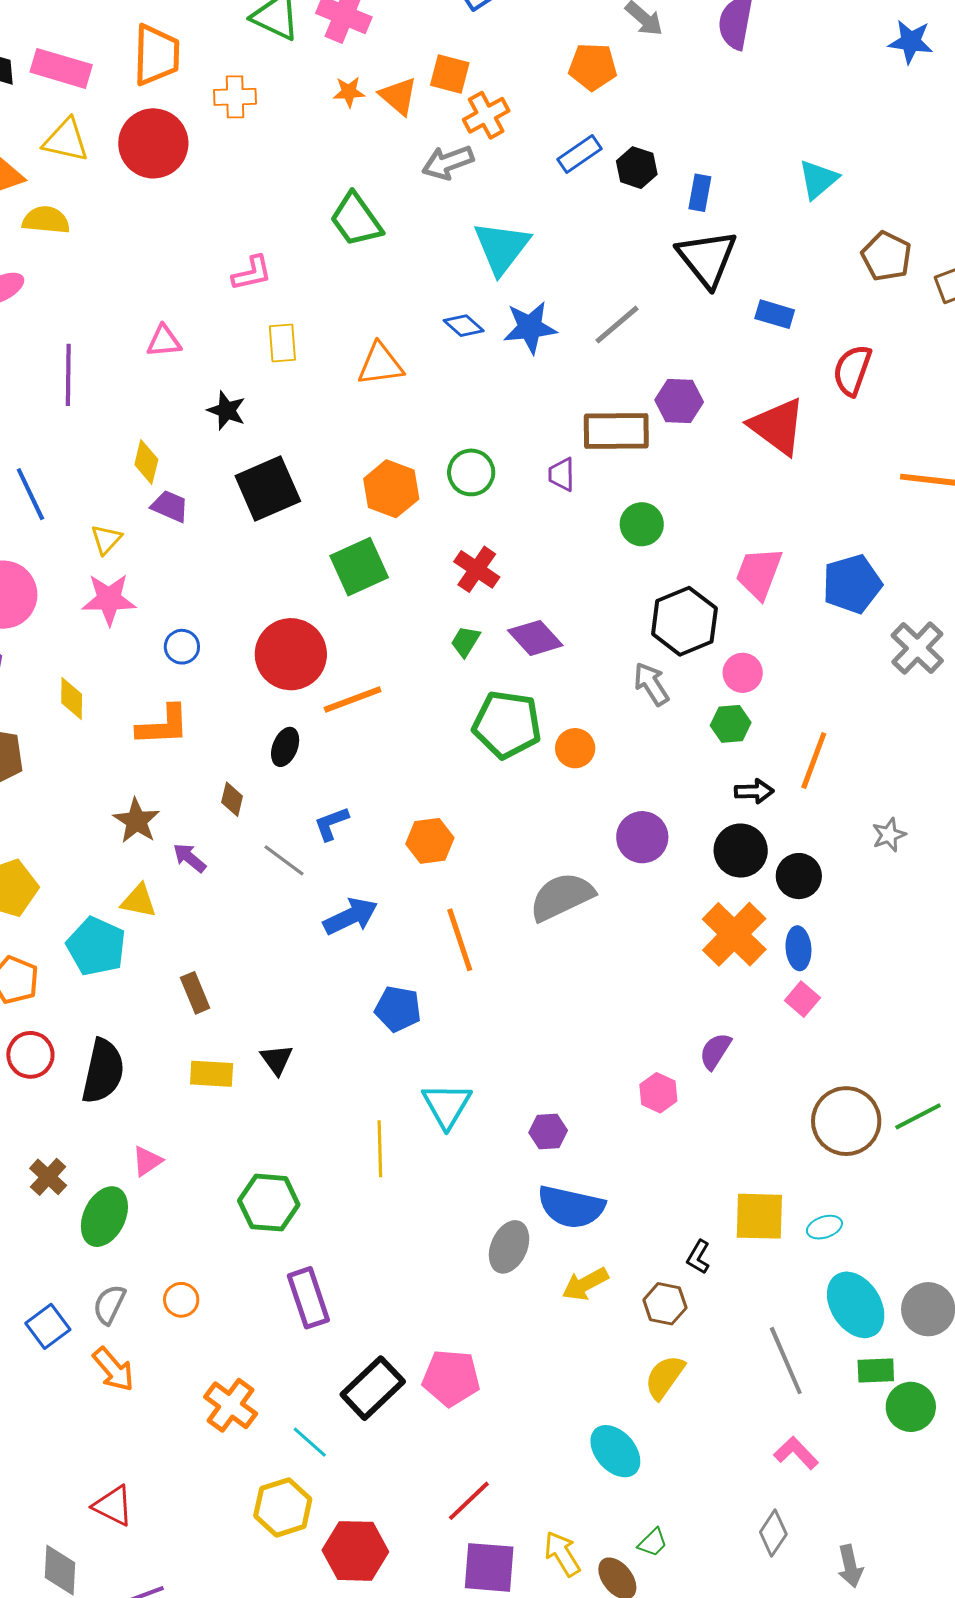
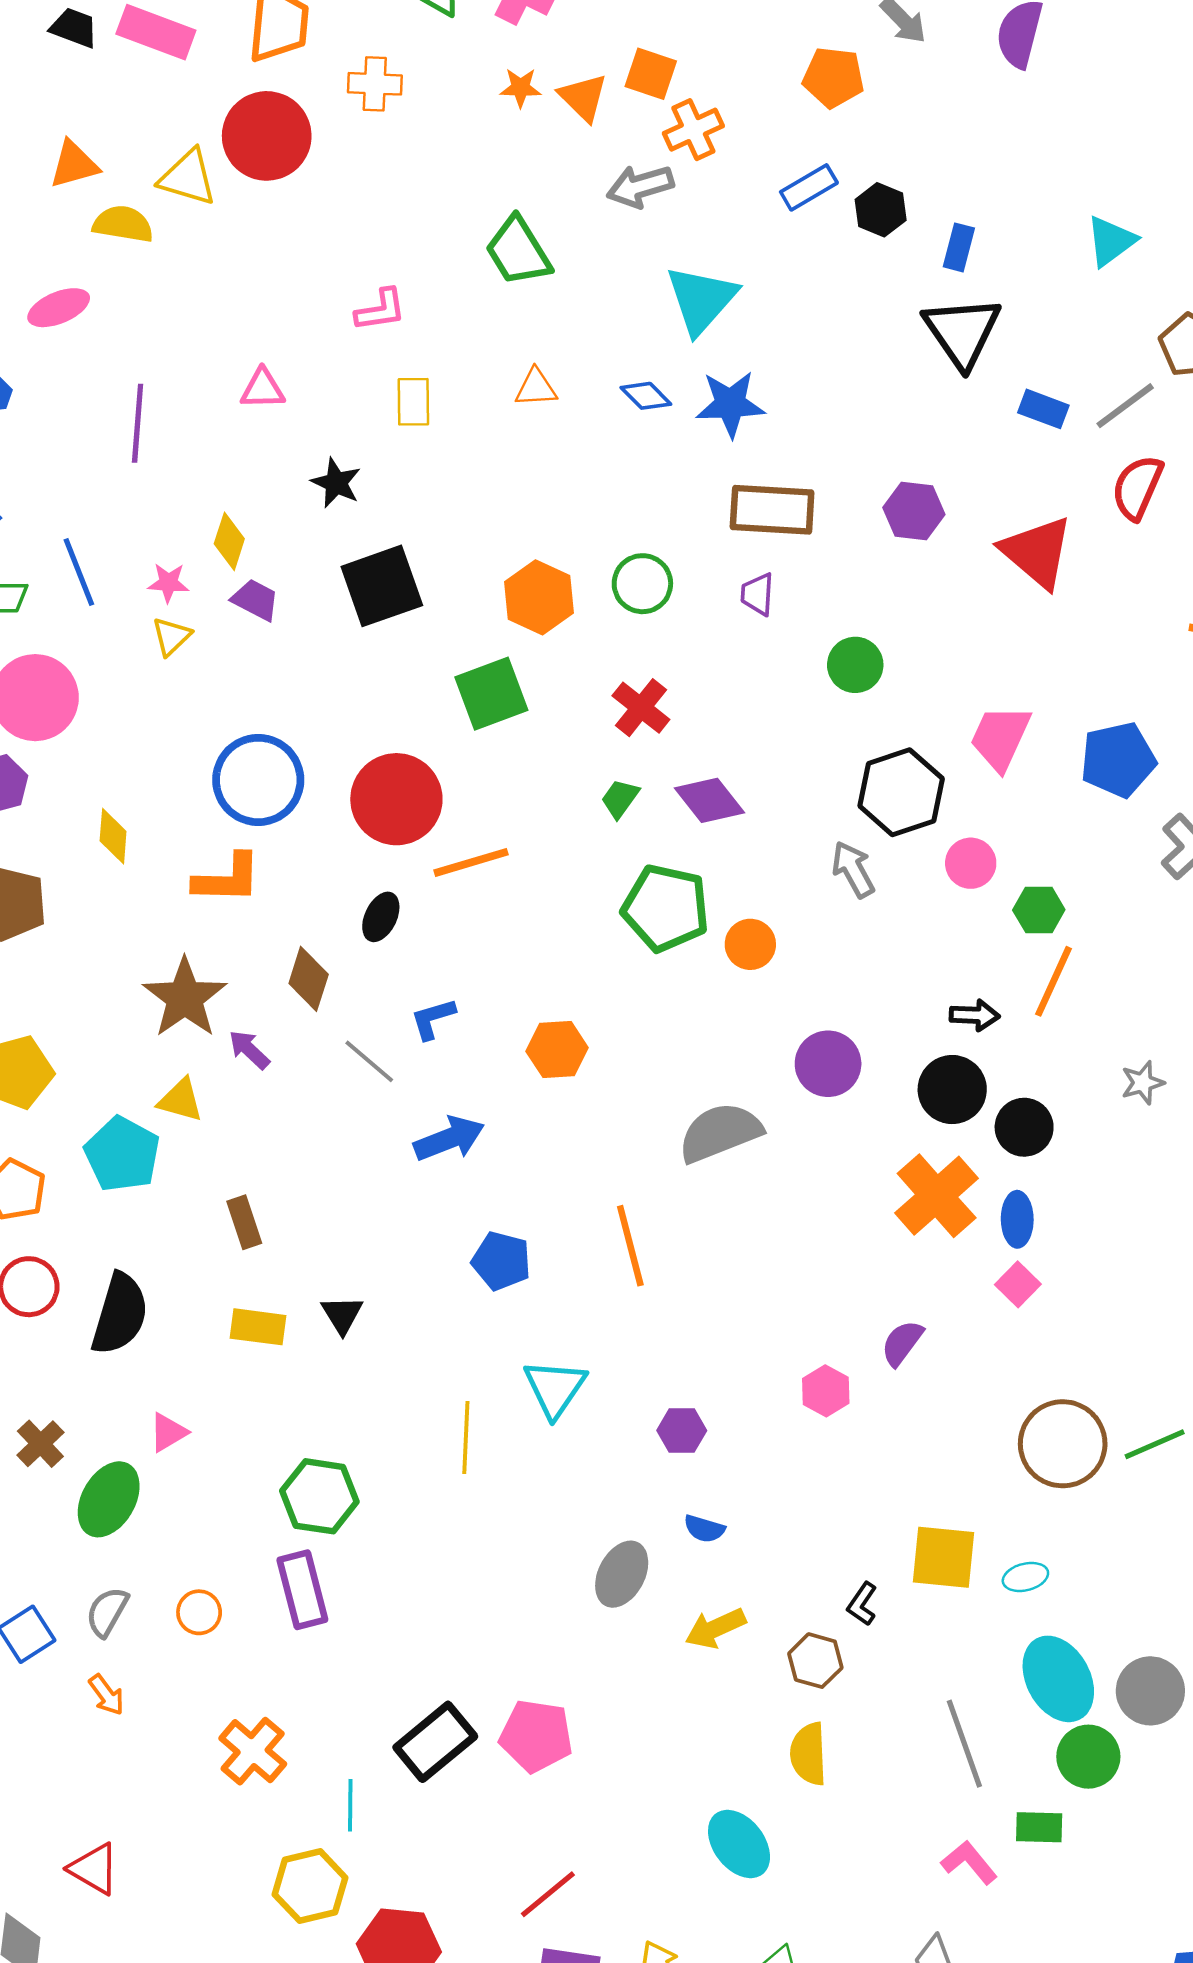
yellow triangle: (66, 140) -> (188, 177), moved
gray line: (617, 325) -> (1125, 406), moved
orange triangle: (380, 364) -> (536, 388), moved, size x0.7
brown rectangle: (616, 431) -> (772, 510), moved
pink star: (109, 599) -> (168, 583), moved, size x0.6
blue circle: (182, 647) -> (258, 780), size x2.0
green hexagon: (731, 724) -> (1039, 910), moved
brown diamond: (232, 799) -> (309, 979), size x1.4
brown star: (136, 821) -> (185, 998), size x1.4
orange line: (460, 940) -> (630, 1246), moved
blue semicircle: (571, 1207) -> (704, 1529), size x0.5
purple rectangle: (308, 1298) -> (302, 1590), moved
orange arrow: (113, 1369) -> (107, 1695), size x0.7
green rectangle: (876, 1371) -> (1039, 1827), moved
yellow semicircle: (665, 1377) -> (809, 1754), turned -42
green circle: (911, 1407) -> (1088, 1757), moved
cyan line: (310, 1442) -> (350, 1805), turned 45

